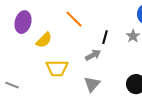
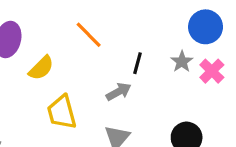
yellow trapezoid: (57, 68) -> (62, 112), turned 75

